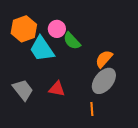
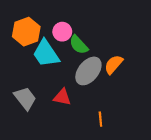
gray ellipse: (104, 81) -> (88, 71), moved

